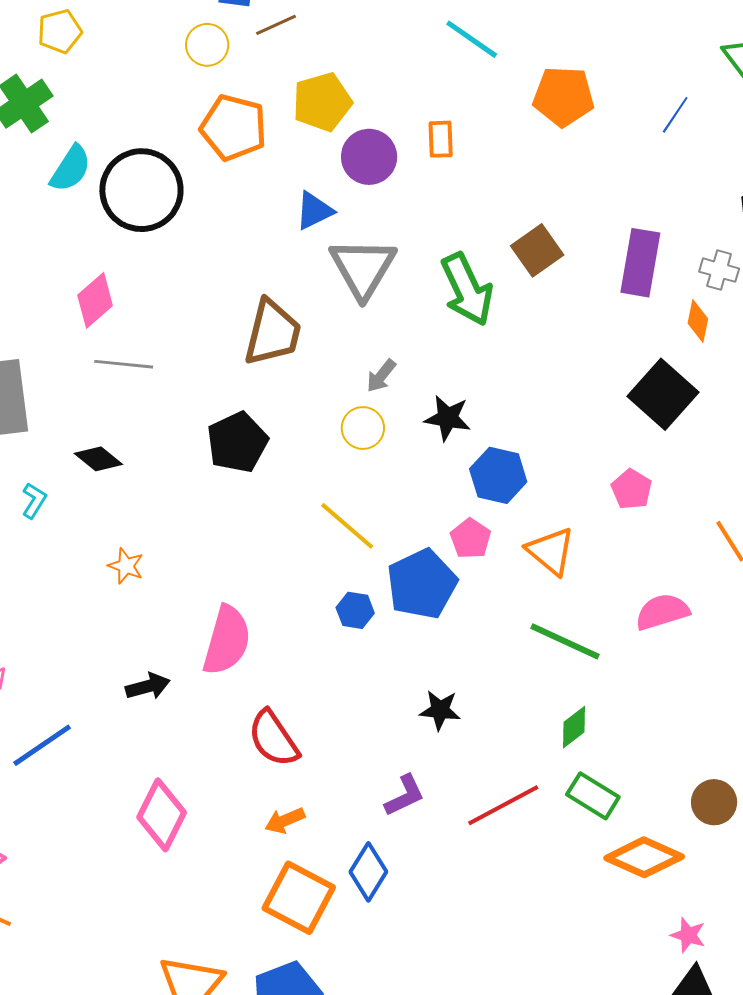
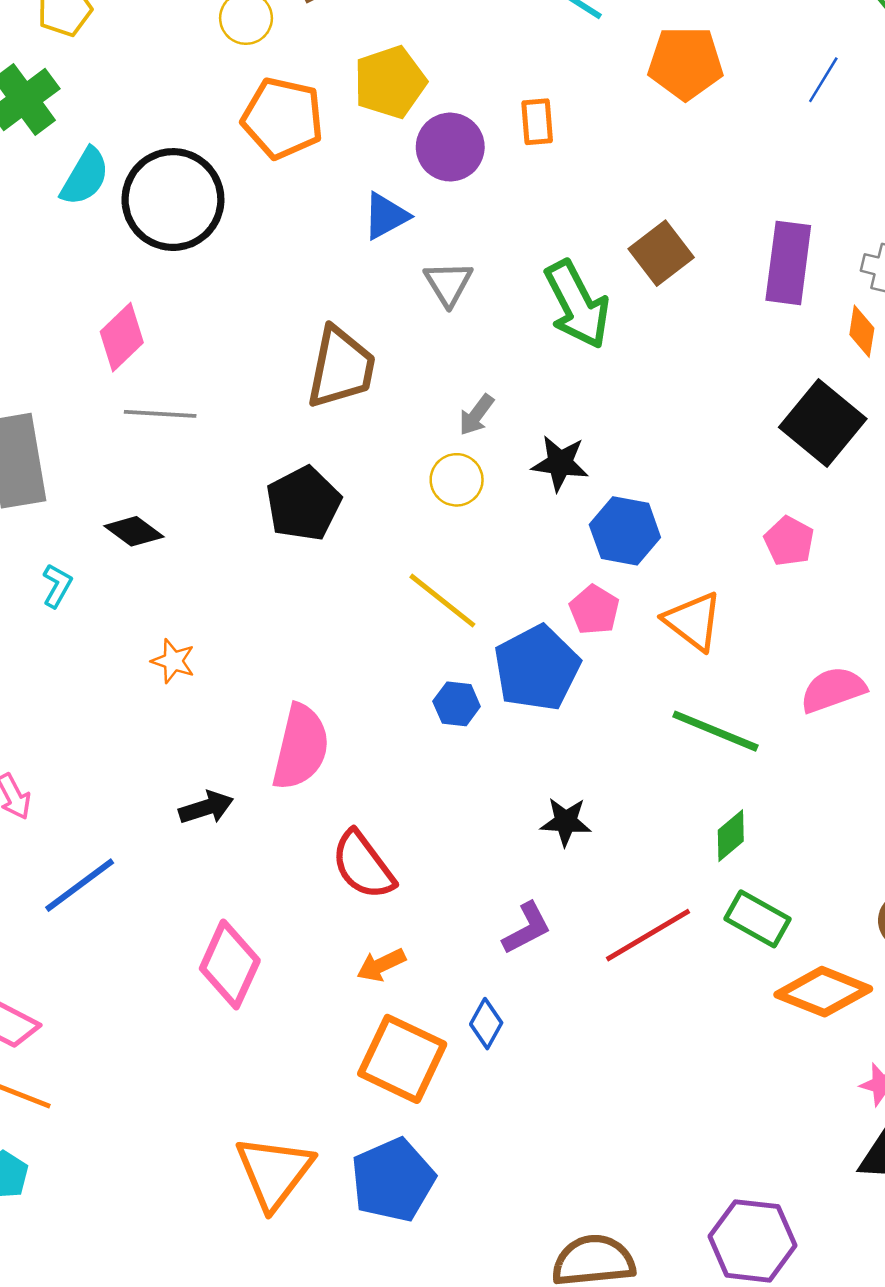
gray triangle: (363, 268) -> (448, 283), size x0.6
blue diamond: (368, 872) -> (486, 1024), size x0.7

